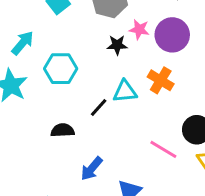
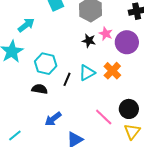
cyan hexagon: (61, 69) -> (46, 64), moved
cyan triangle: (125, 91) -> (87, 73), turned -36
black line: (99, 107) -> (67, 79), turned -32

